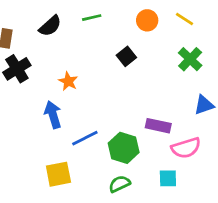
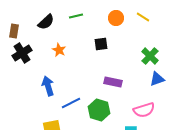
black square: (126, 56) -> (101, 44), turned 32
green cross: (190, 59) -> (150, 56), moved
orange star: (68, 81) -> (59, 50), moved
purple rectangle: (158, 126) -> (113, 82), moved

